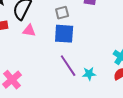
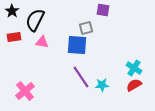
gray square: (62, 13) -> (86, 28), moved

